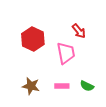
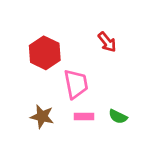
pink trapezoid: (66, 53) -> (76, 84), moved

